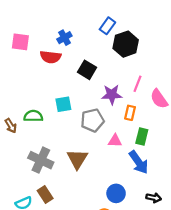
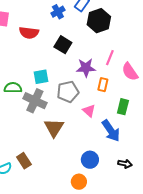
blue cross: (64, 38) -> (58, 12), moved
green rectangle: (142, 136) -> (123, 107), moved
pink triangle: (115, 141) -> (89, 111), turned 40
gray cross: (41, 160) -> (35, 101), moved

